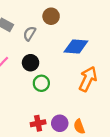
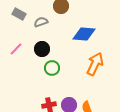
gray semicircle: (29, 34) -> (41, 22), turned 40

